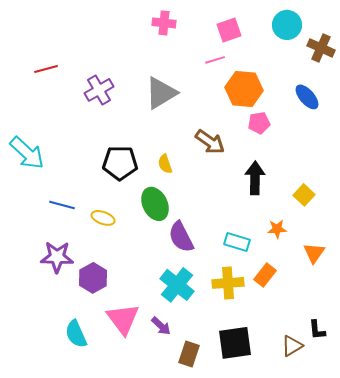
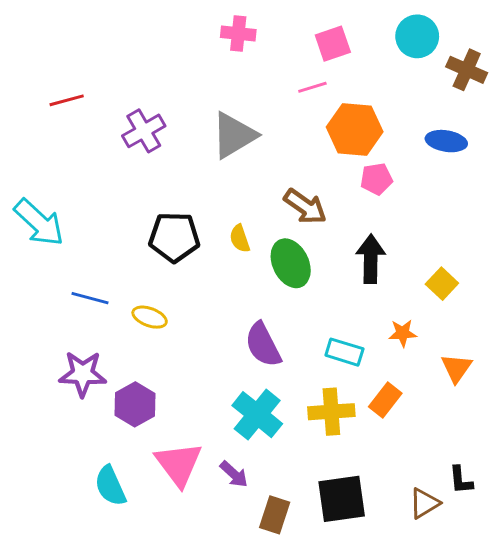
blue ellipse: (307, 97) -> (446, 141), turned -40
green ellipse: (155, 204) -> (291, 263), moved

